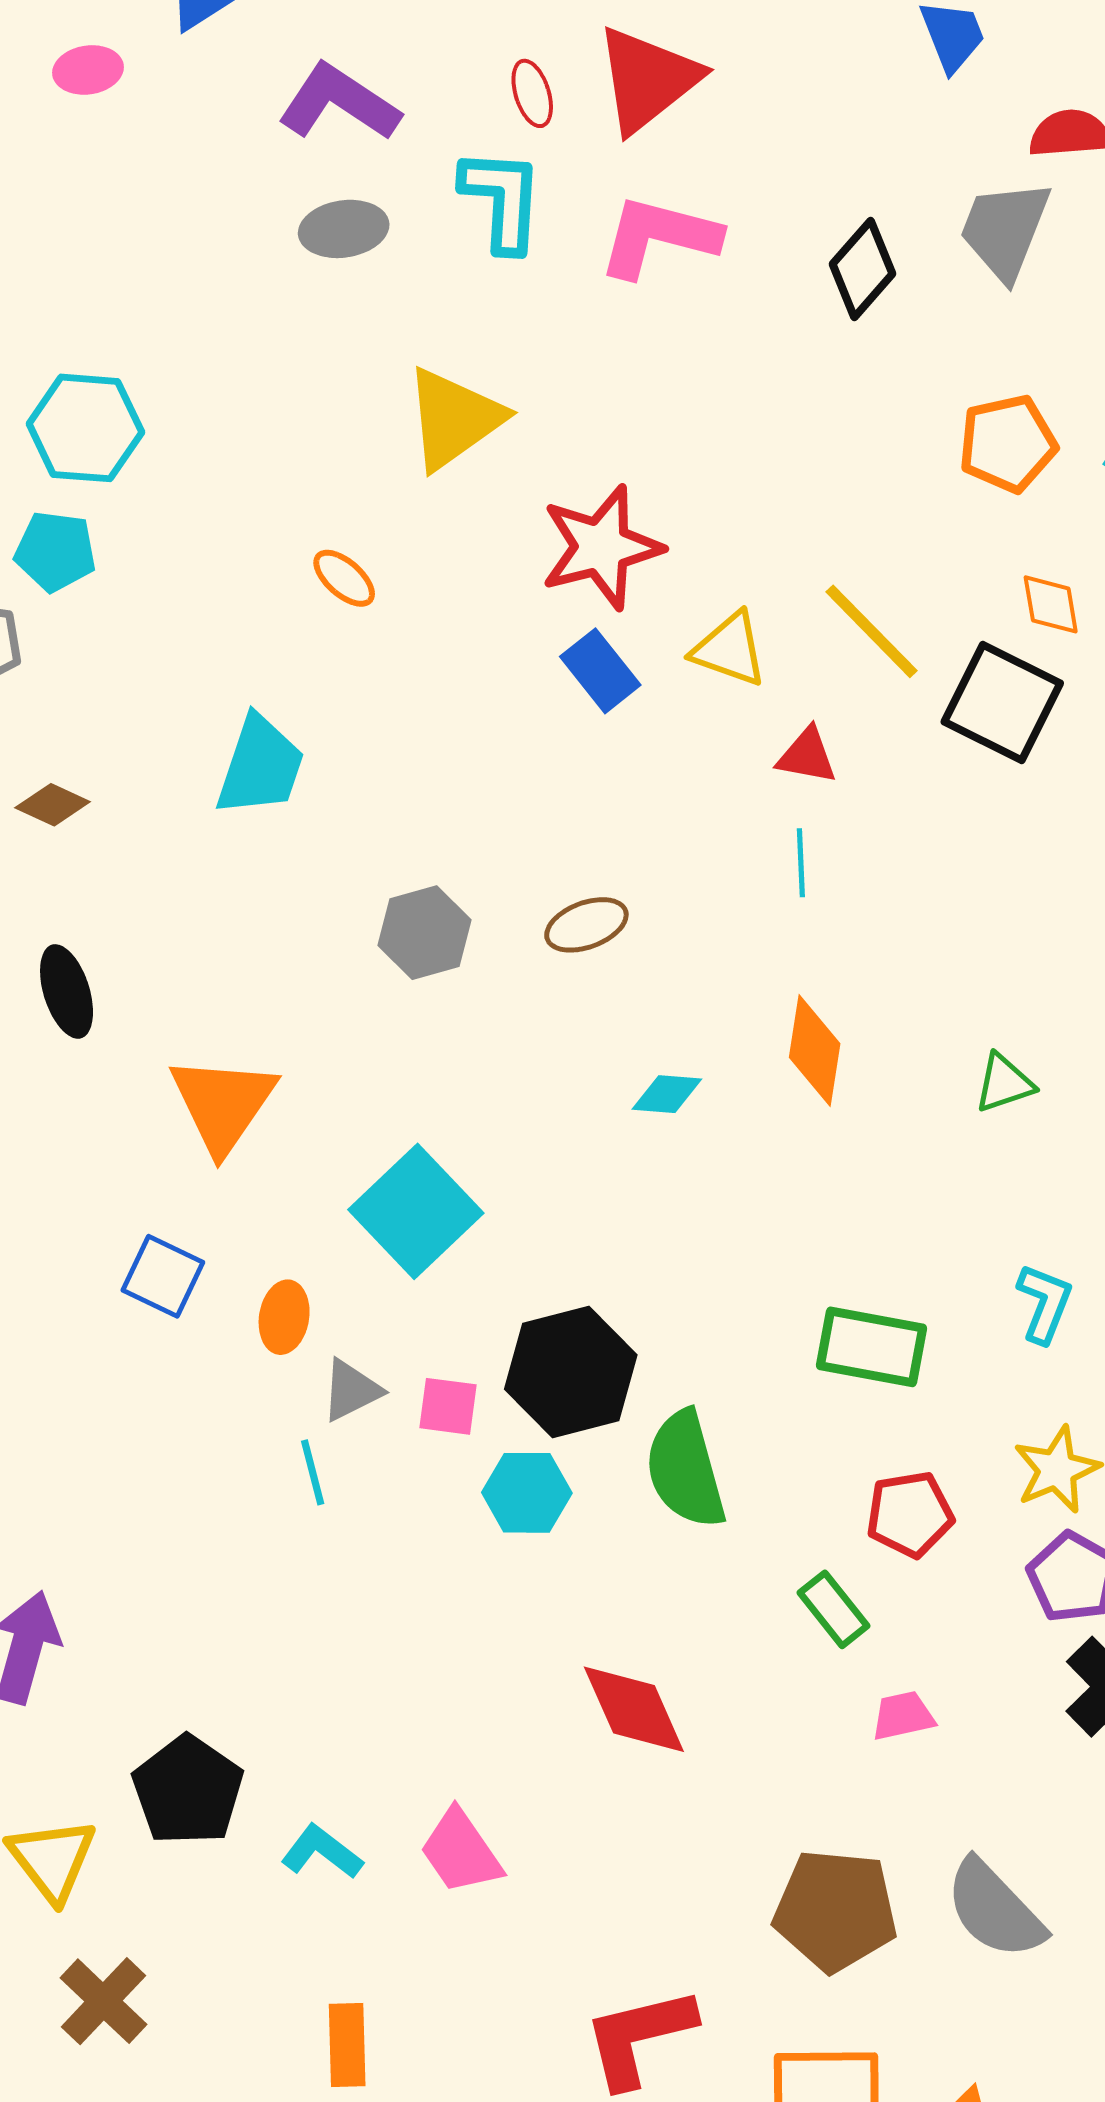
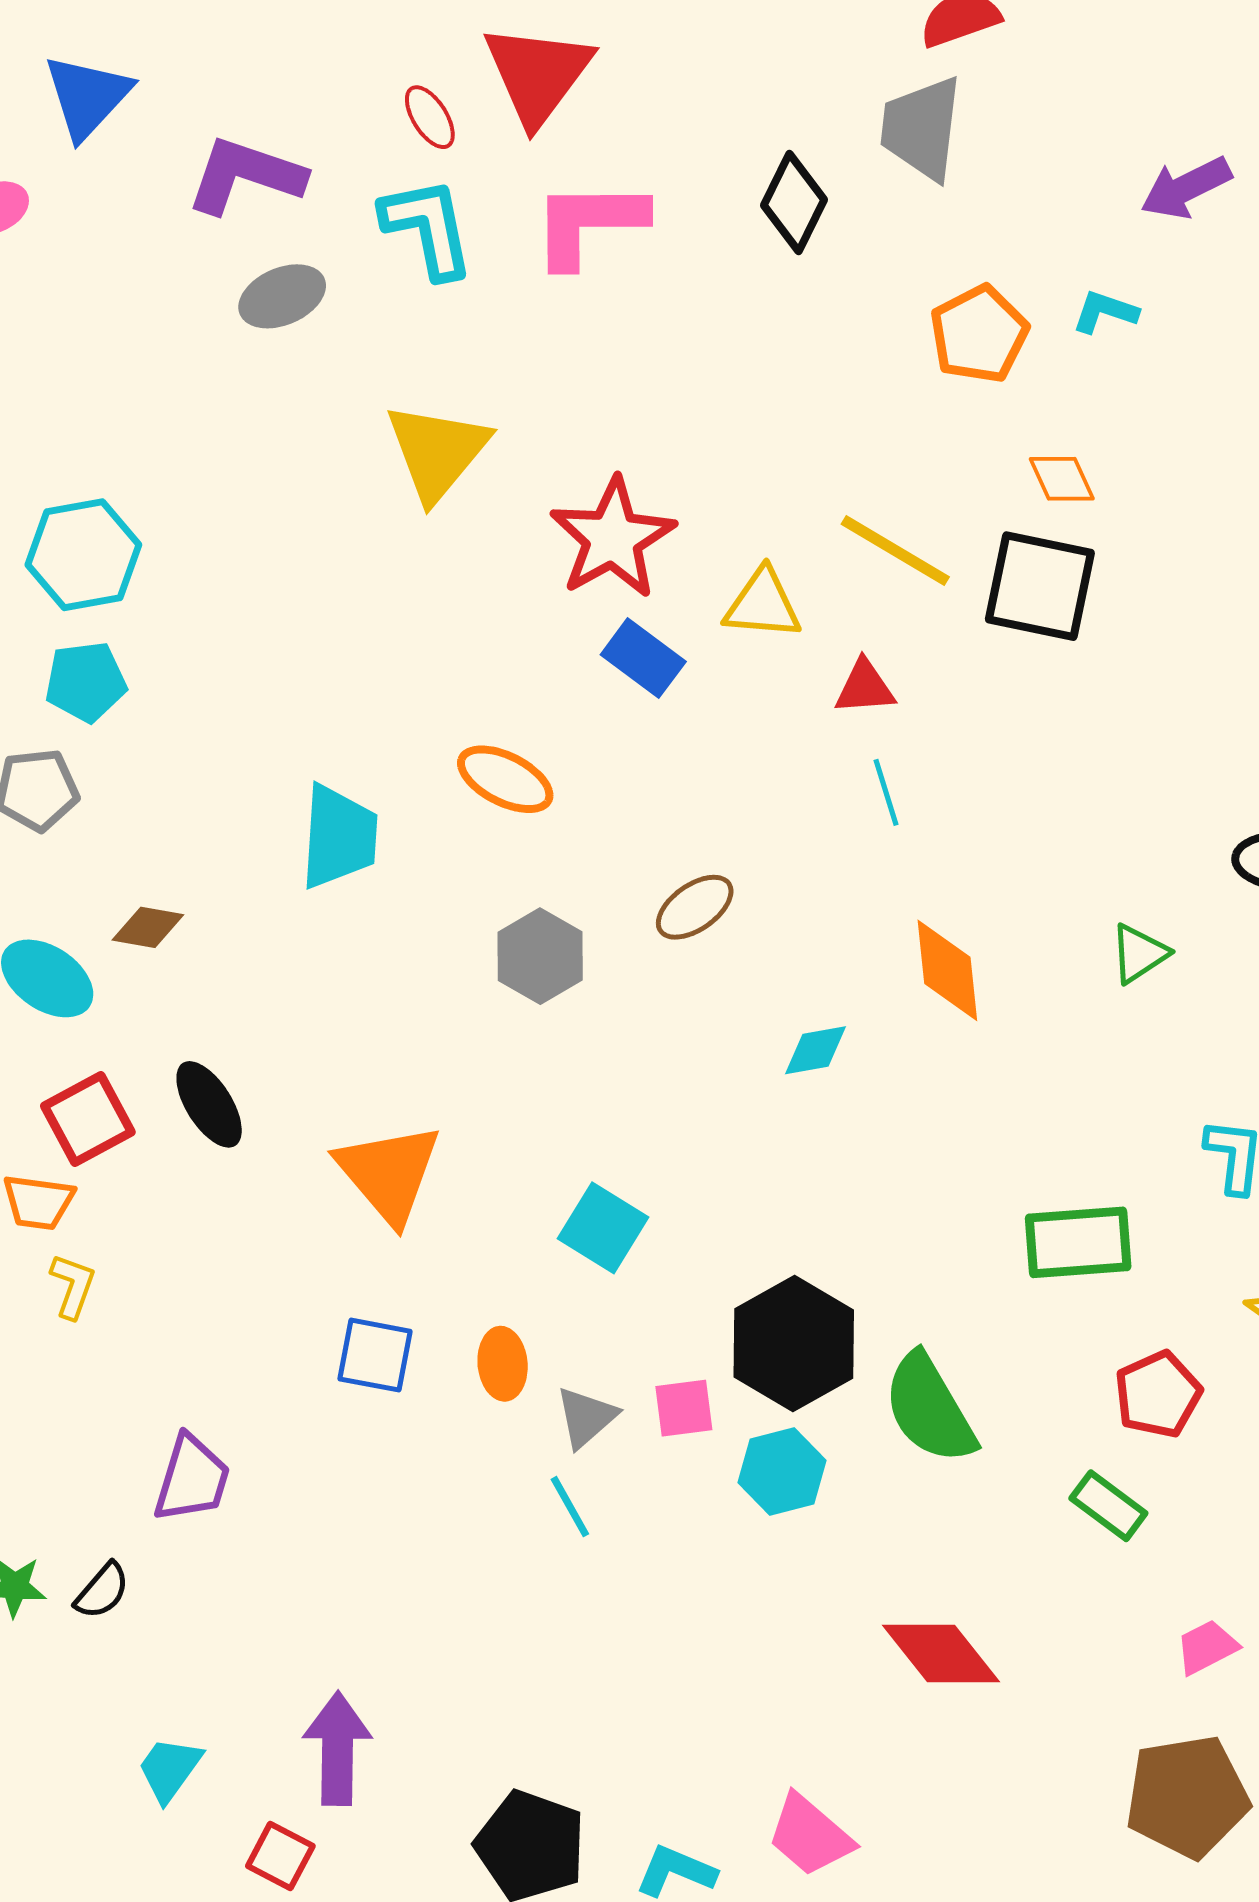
orange ellipse: (344, 578) -> (505, 779), moved, size x1.4
cyan square: (416, 1211) -> (603, 1228), size x0.7
pink trapezoid: (903, 1716) -> (1207, 1647), moved

